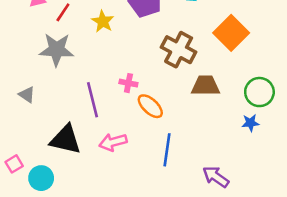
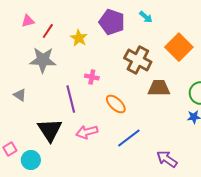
pink cross: (128, 83) -> (92, 77), moved
black triangle: (66, 140) -> (50, 130), turned 44
blue line: (167, 150) -> (129, 138), turned 45

